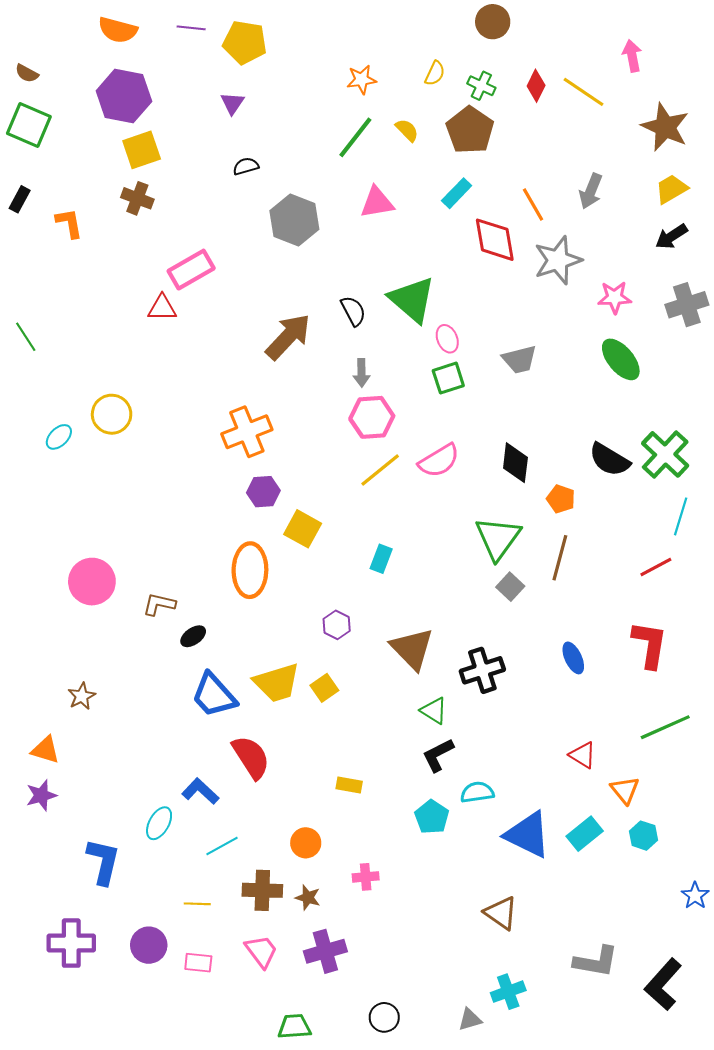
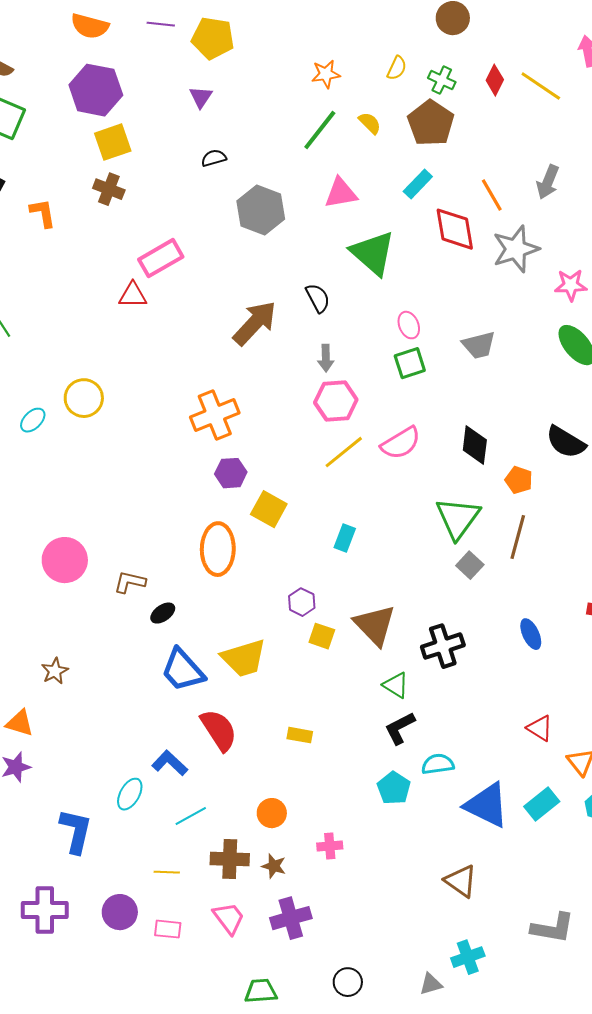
green triangle: (412, 300) -> (373, 253), moved
yellow square: (324, 688) -> (322, 636), moved, turned -36
yellow rectangle: (349, 785) -> (300, 735), moved

